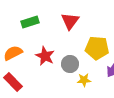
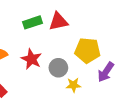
red triangle: (70, 21) -> (58, 21), turned 42
green rectangle: (30, 22) -> (33, 22), moved

